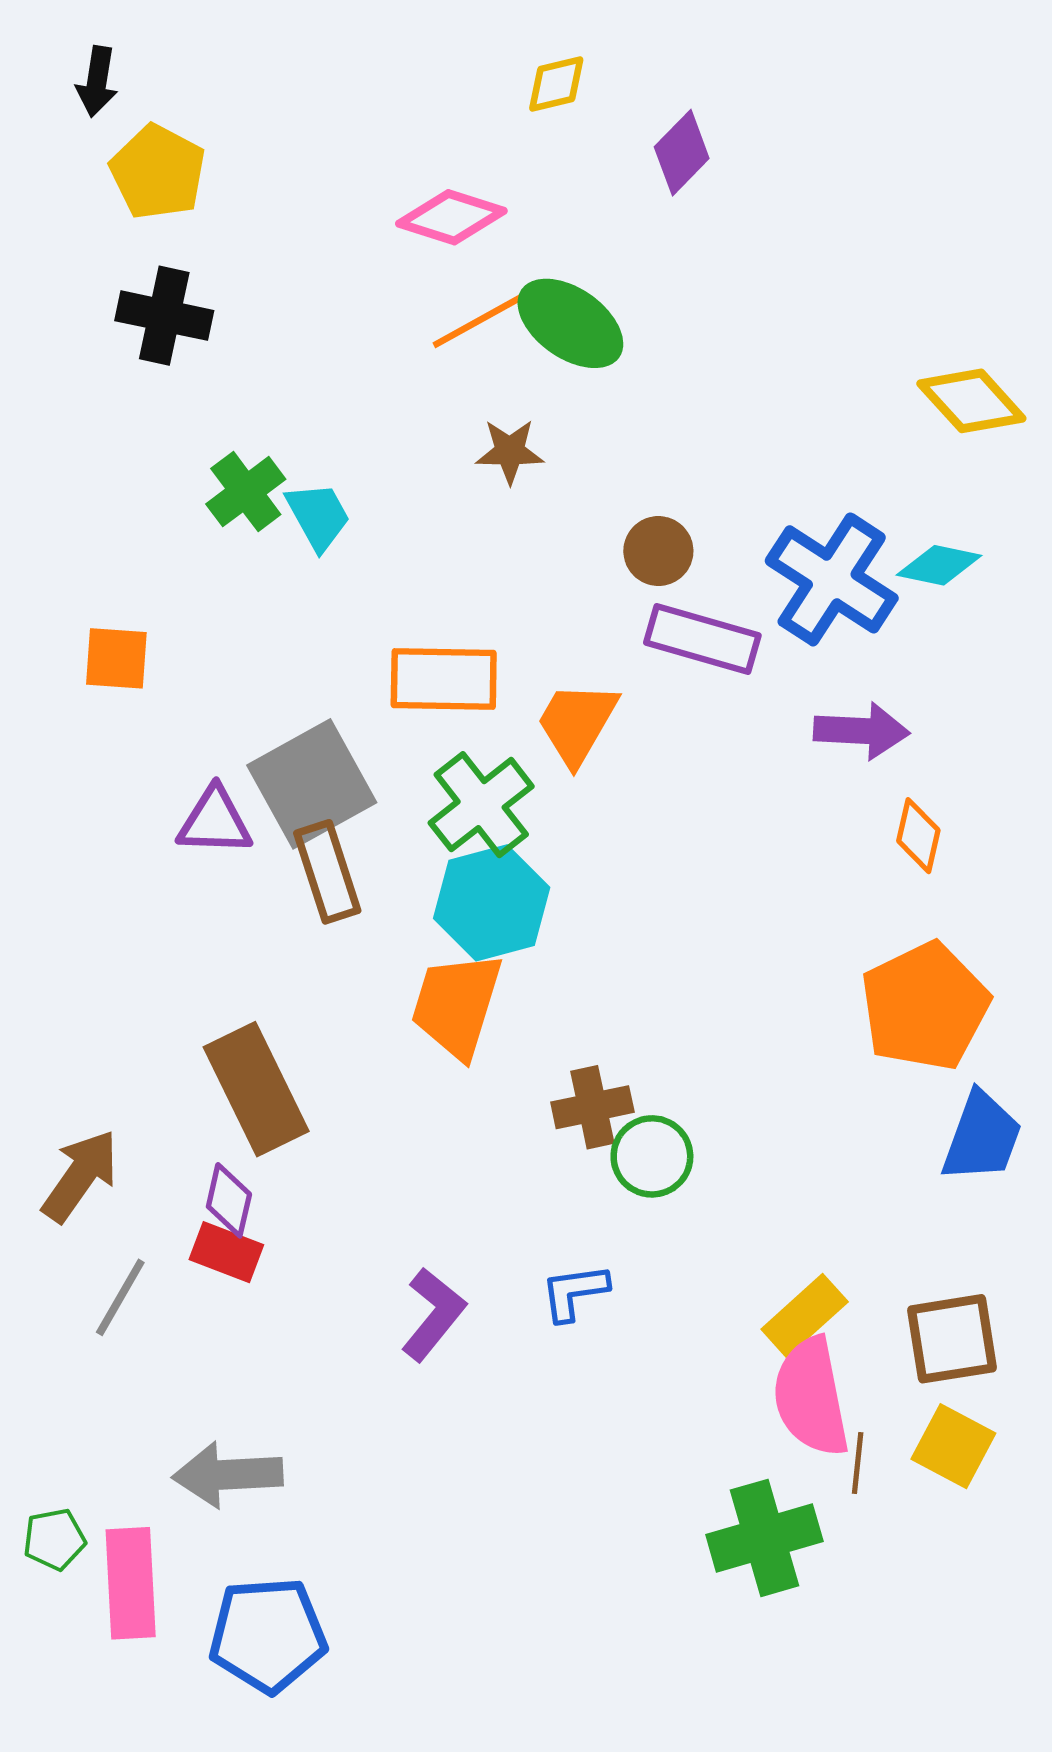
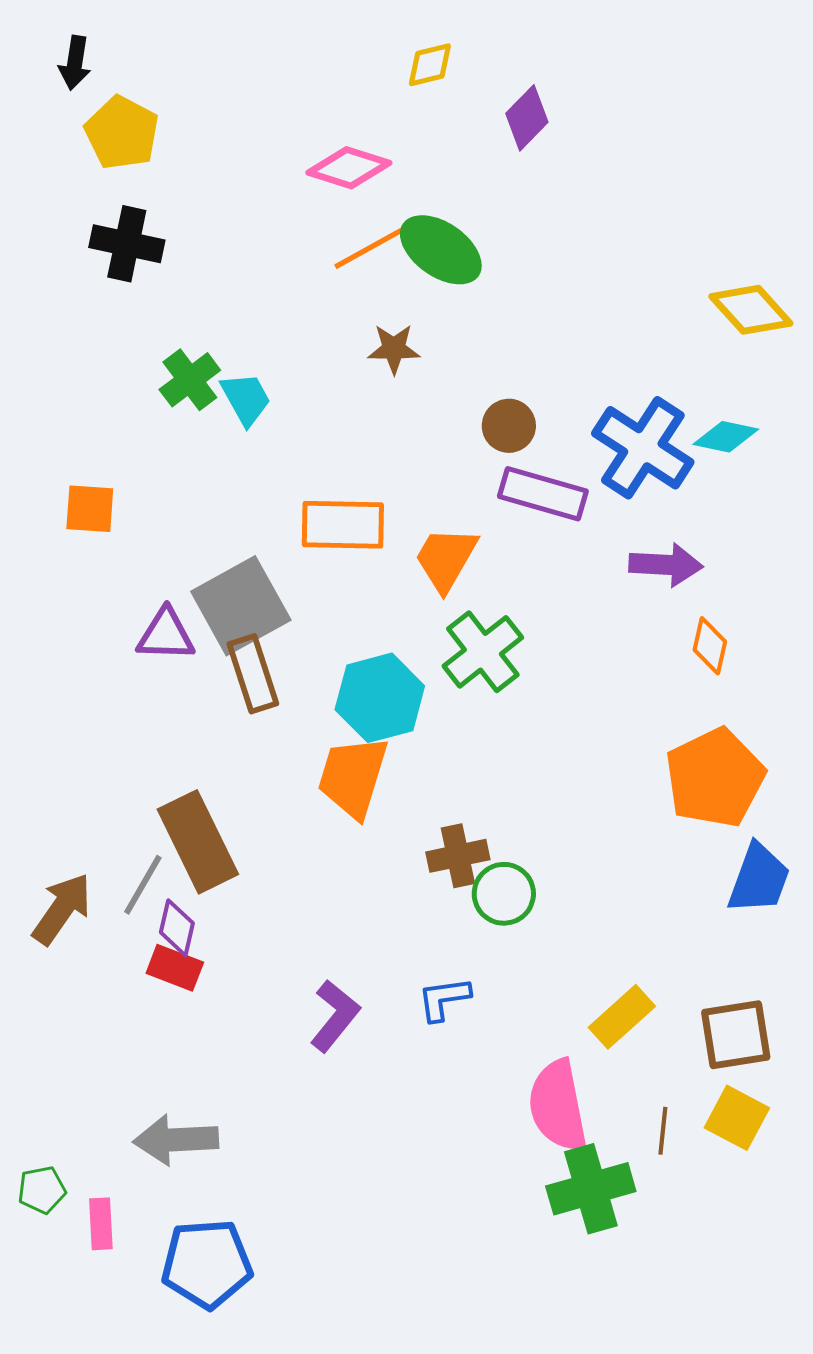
green cross: (481, 805) -> (483, 652), moved
gray line: (120, 1297) -> (143, 885), moved
pink semicircle: (811, 1397) -> (558, 1106), moved
pink rectangle: (131, 1583) -> (101, 1224), size x0.6

